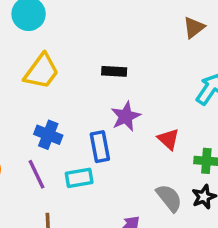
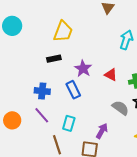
yellow trapezoid: (41, 71) -> (63, 31), moved
black rectangle: (114, 71) -> (54, 59), moved
cyan rectangle: (79, 178) -> (69, 123), moved, turned -49

